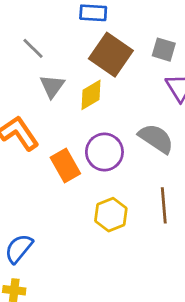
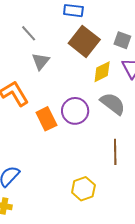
yellow diamond: (91, 95) -> (102, 72), moved
yellow hexagon: (111, 215) -> (83, 189), moved

